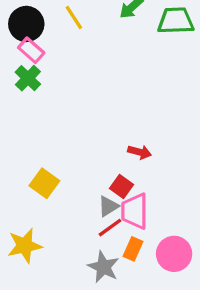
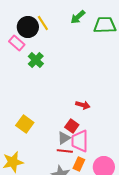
black circle: (26, 24) -> (28, 27), moved
green cross: (28, 78) -> (36, 60), moved
red line: (110, 228) -> (65, 151), turned 42

